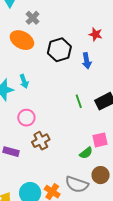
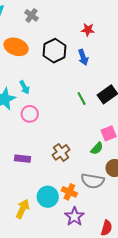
gray cross: (33, 18) -> (31, 15), moved
pink circle: (26, 118) -> (30, 114), moved
brown cross: (41, 141) -> (61, 152), moved

